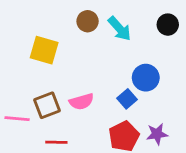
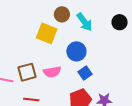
yellow square: (44, 50) -> (47, 33), moved
blue circle: (146, 78) -> (76, 51), moved

